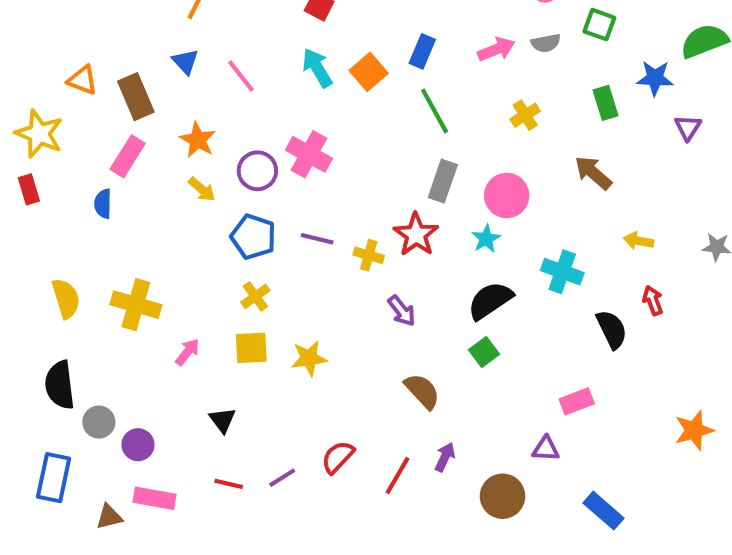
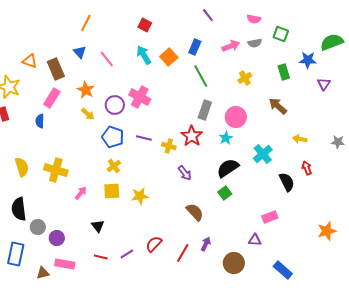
cyan cross: (562, 272) -> (263, 154), turned 30

